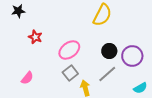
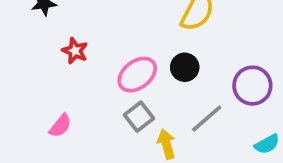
black circle: (109, 51) -> (185, 67), moved

